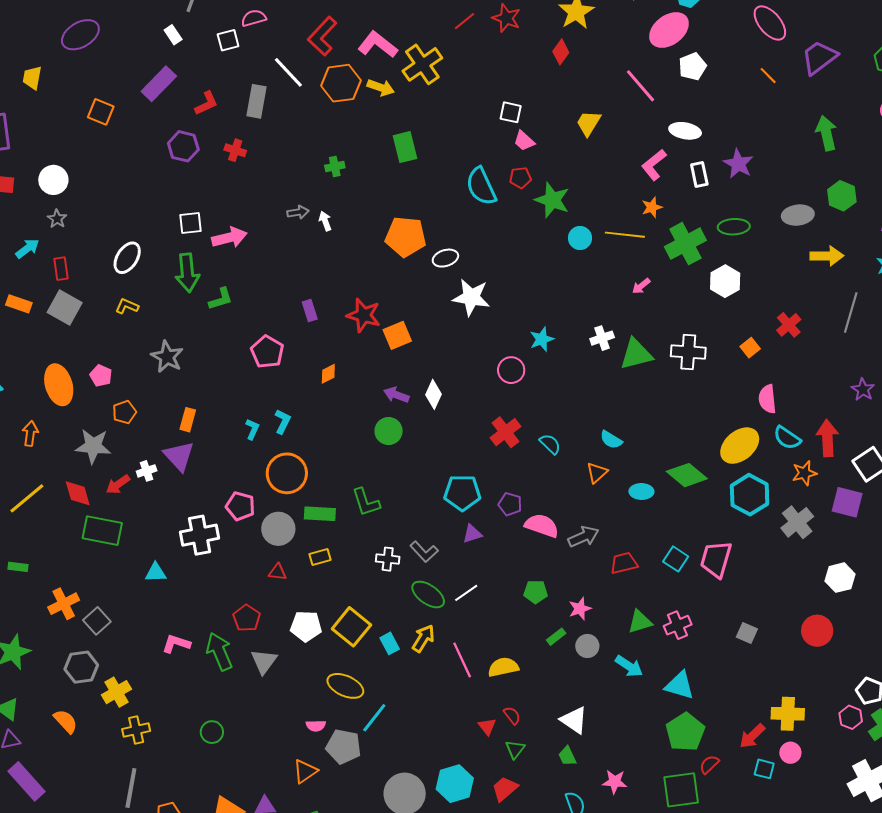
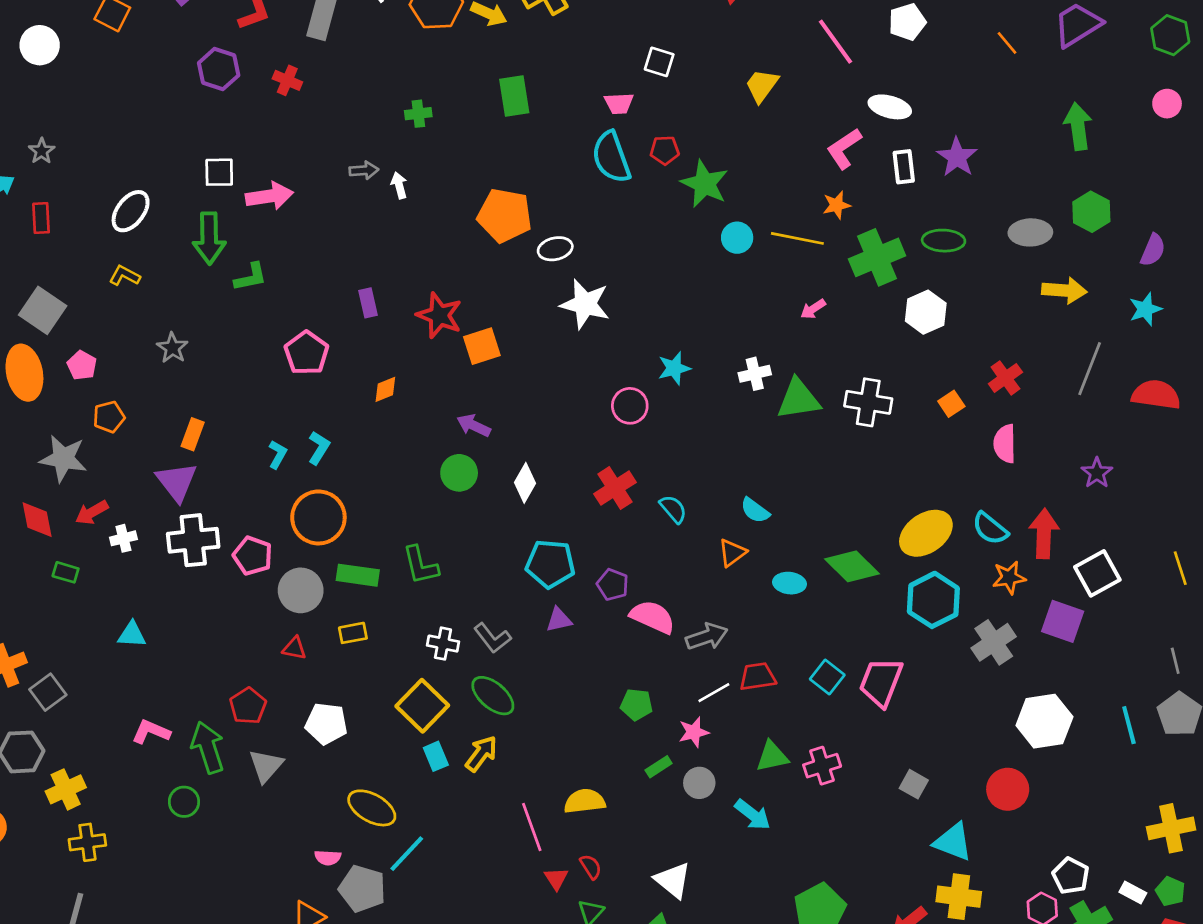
pink trapezoid: (524, 141) -> (619, 103), moved, turned -50
white circle: (53, 180) -> (40, 45), moved
gray square: (65, 308) -> (43, 310), moved
gray star: (167, 357) -> (172, 348), size x0.7
white diamond: (433, 394) -> (525, 483), moved
pink semicircle: (767, 399) -> (1005, 444), moved
white cross: (147, 471) -> (123, 538), moved
green rectangle: (102, 531) -> (66, 572), size x0.5
white cross: (200, 535) -> (193, 540), moved
white hexagon: (840, 578) -> (1044, 721), size x1.4
white line: (466, 593) -> (714, 693), moved
yellow square: (351, 627) -> (422, 706), moved
pink line: (462, 660) -> (532, 827), moved
cyan triangle: (680, 685) -> (953, 842), moved
green circle: (212, 732) -> (184, 802), moved

